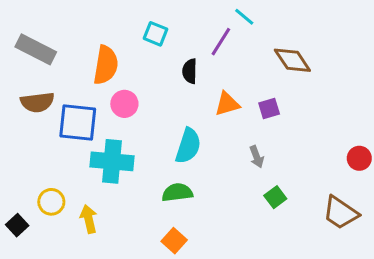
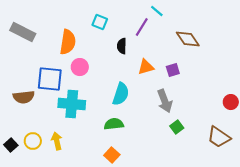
brown semicircle: (37, 102) -> (24, 97), moved
gray arrow: (257, 157) -> (165, 101), size x1.6
yellow circle: (51, 202) -> (33, 141), moved

